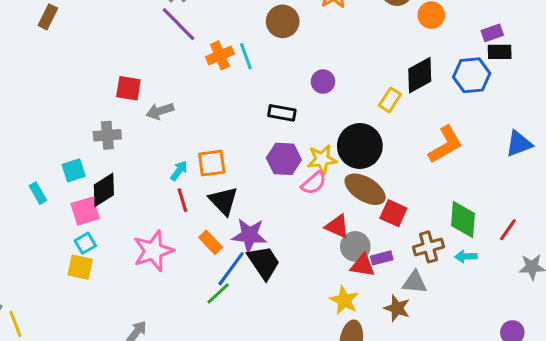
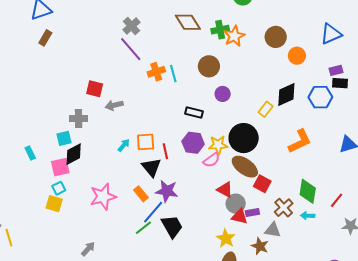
brown circle: (283, 21) -> (209, 66), moved
cyan square: (74, 170) -> (64, 138), moved
red line: (182, 200) -> (165, 151), moved
brown cross: (429, 247) -> (284, 208), turned -30
black trapezoid: (264, 262) -> (172, 226), moved

